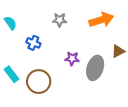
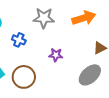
gray star: (60, 20) -> (44, 18), size x1.5
gray ellipse: (95, 68) -> (90, 75), moved, turned 30

